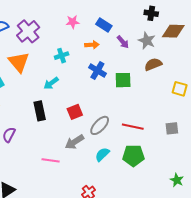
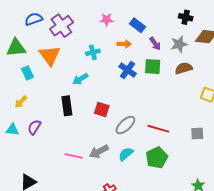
gray star: (147, 41) -> (179, 44), turned 30
green square: (123, 80) -> (153, 67), moved
red square: (75, 112) -> (102, 110), turned 35
gray arrow: (75, 142) -> (99, 151), moved
green pentagon: (133, 156) -> (157, 158), turned -30

